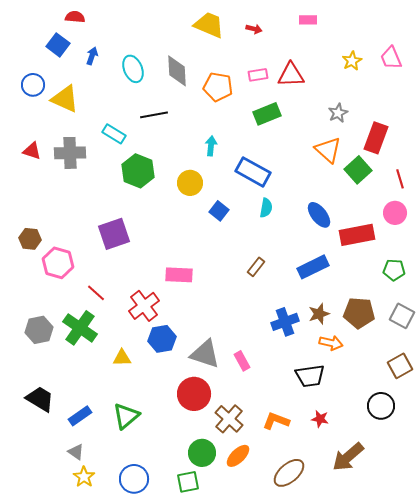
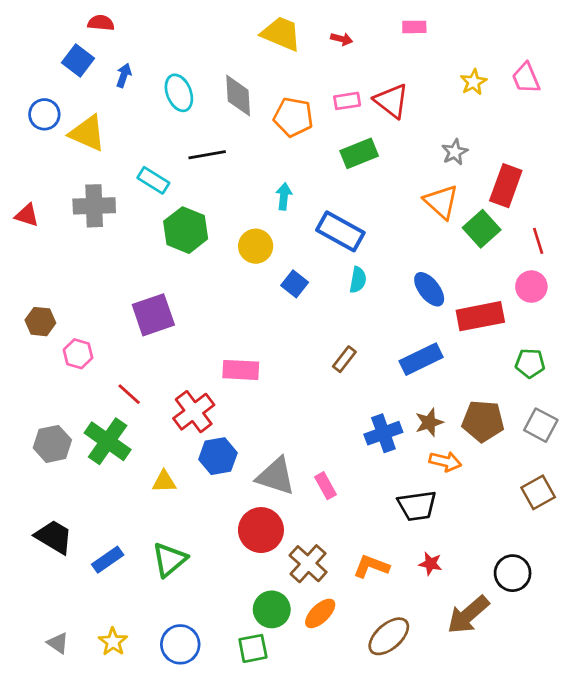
red triangle: (291, 75) -> (391, 101), turned 40
red triangle: (32, 151) -> (27, 215), moved
pink hexagon: (58, 263) -> (78, 354), size x0.7
black circle: (381, 406) -> (513, 573), moved
gray triangle: (76, 452) -> (58, 643), moved

